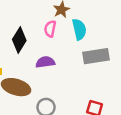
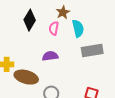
black diamond: (19, 40) -> (30, 20), moved

